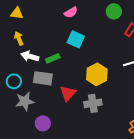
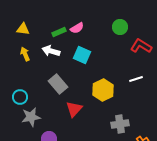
white arrow: (30, 56) -> (51, 51), moved
green rectangle: (53, 58) -> (59, 32), moved
gray rectangle: (43, 78) -> (58, 84), moved, turned 42
gray cross: (93, 103) -> (120, 124), moved

